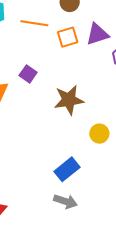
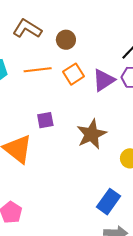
purple triangle: (97, 34) -> (104, 80), moved
purple square: (28, 74) -> (45, 120), turned -30

